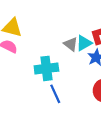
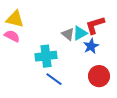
blue line: (55, 94) -> (54, 79), turned -30

